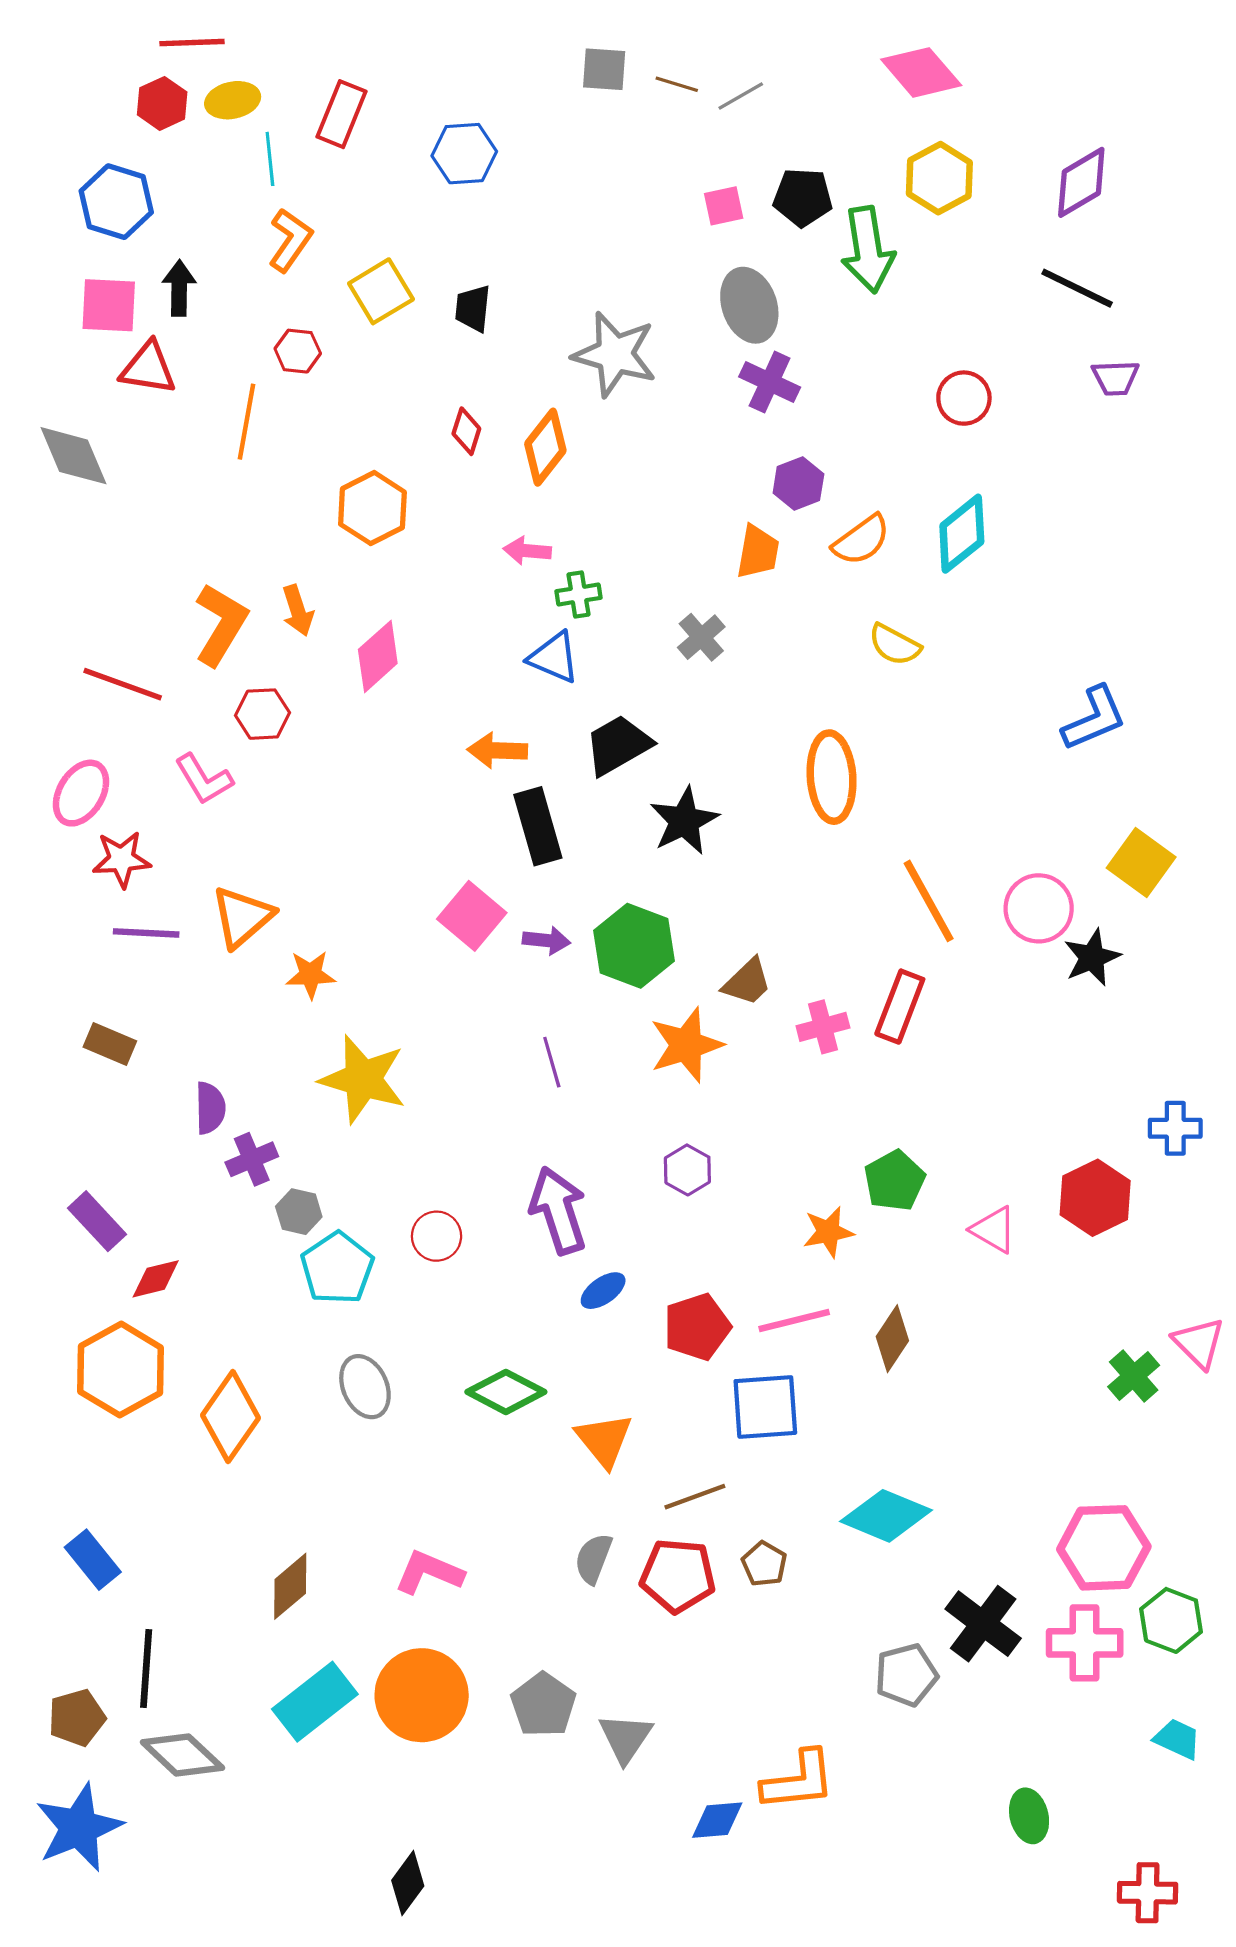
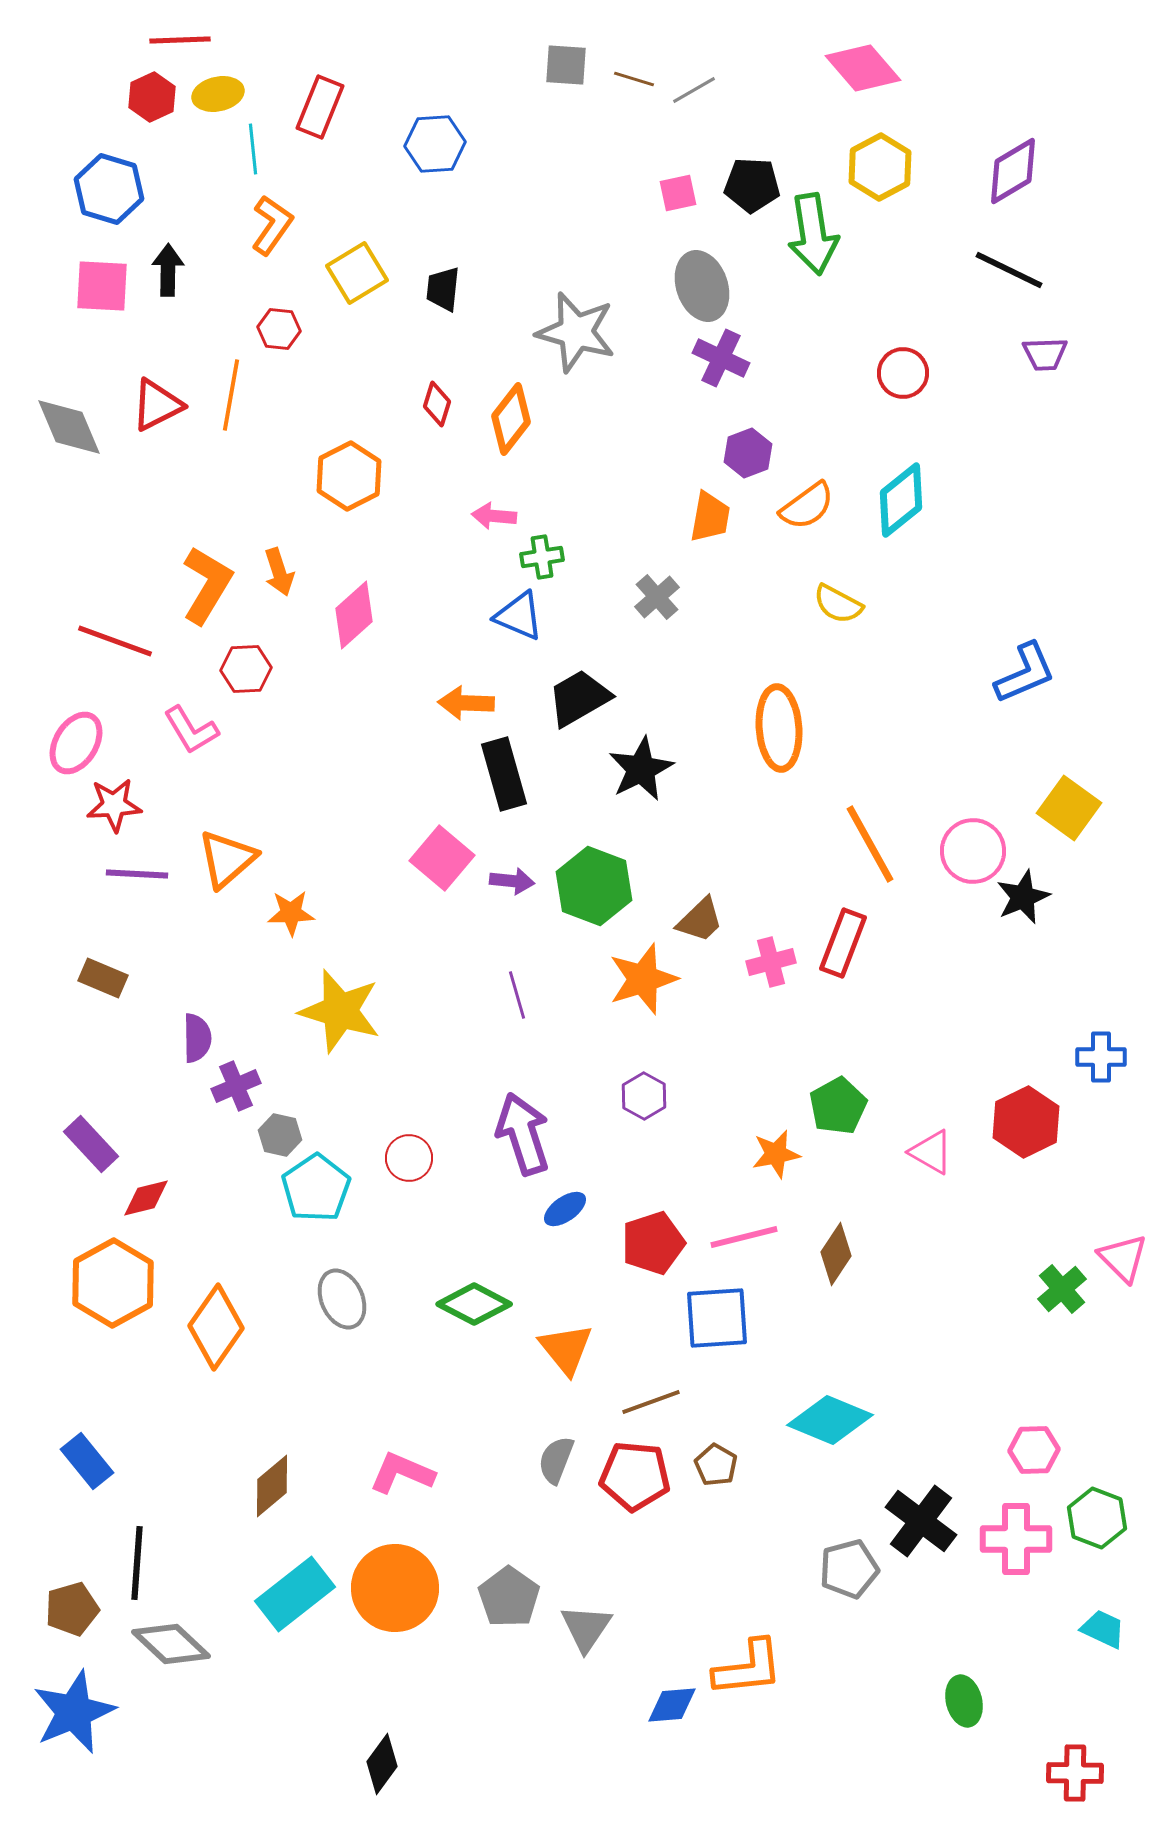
red triangle: (148, 368) -> (157, 405), moved, turned -36
pink hexagon: (1104, 1548) -> (1034, 1450), size x0.6

